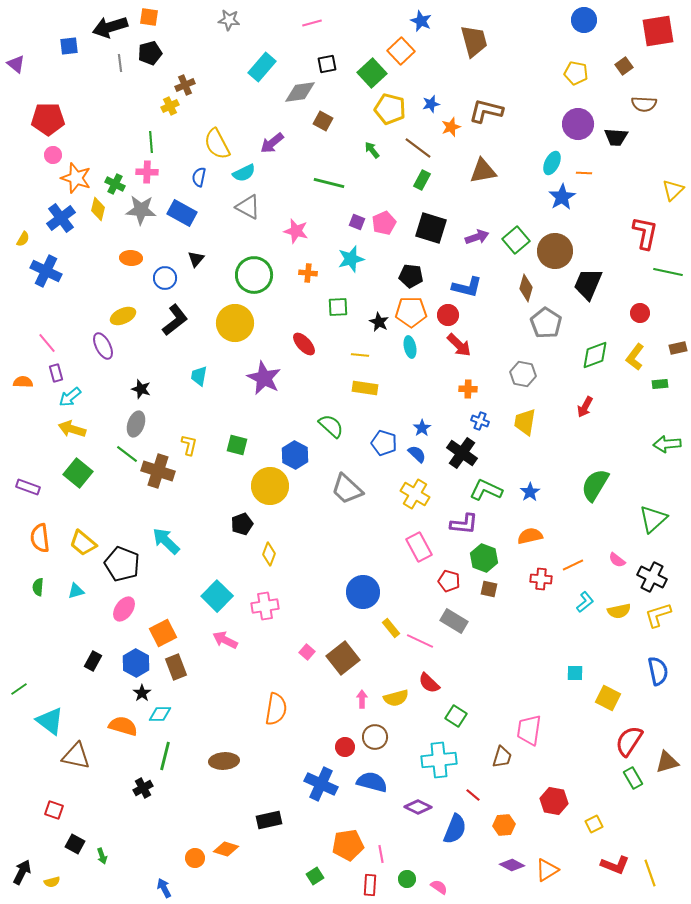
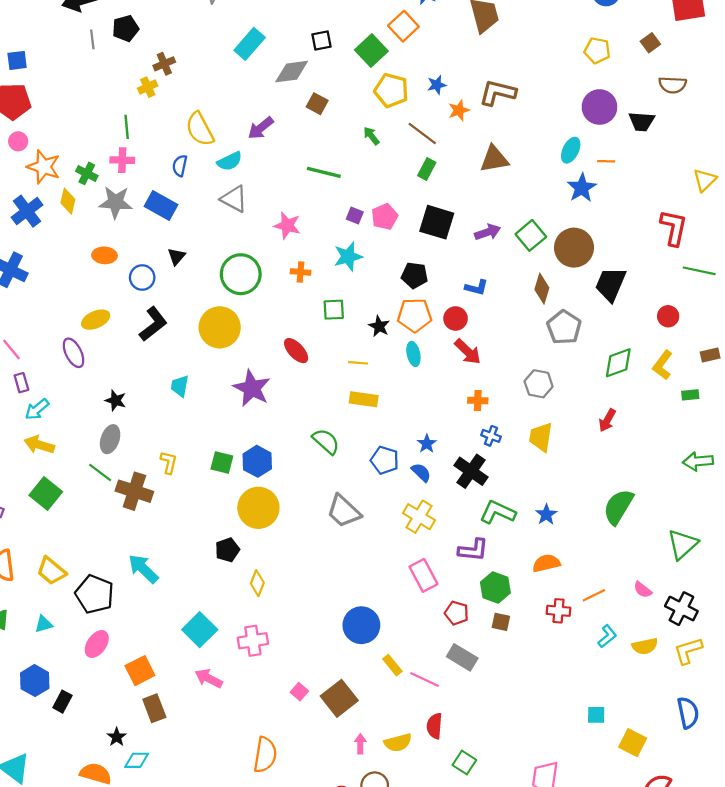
blue square: (69, 46) -> (17, 60), moved
blue L-shape: (467, 287) -> (477, 287), size x0.7
blue hexagon: (295, 455) -> (257, 461), moved
blue hexagon: (136, 663) -> (35, 681), moved
red semicircle: (429, 683) -> (434, 726), turned 50

